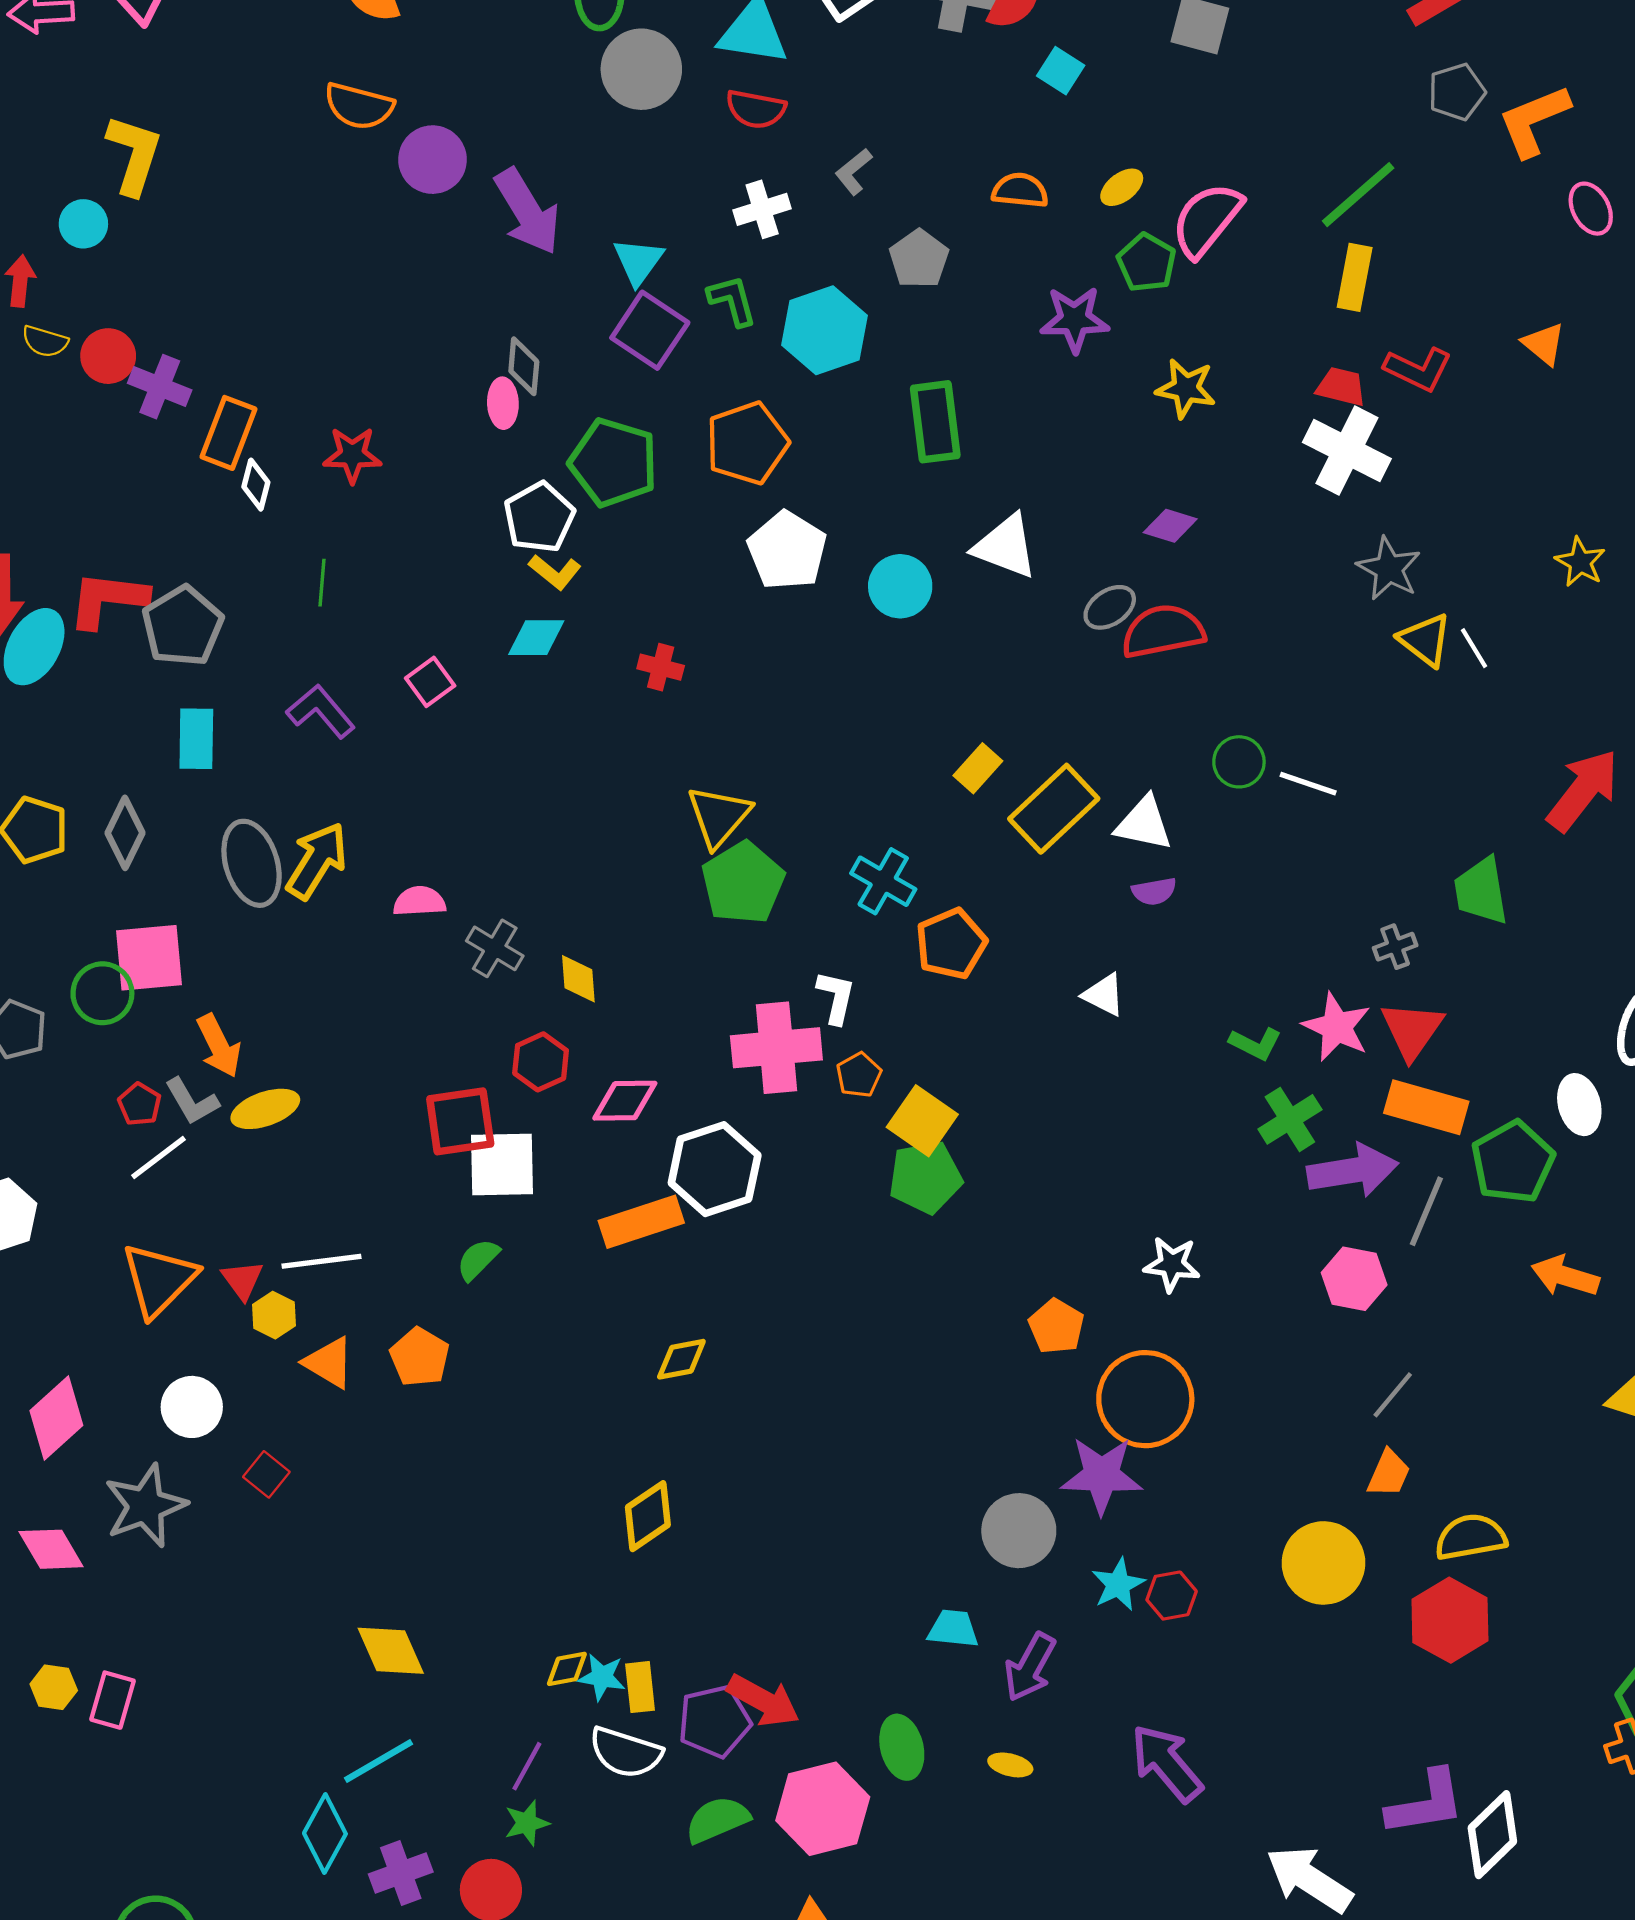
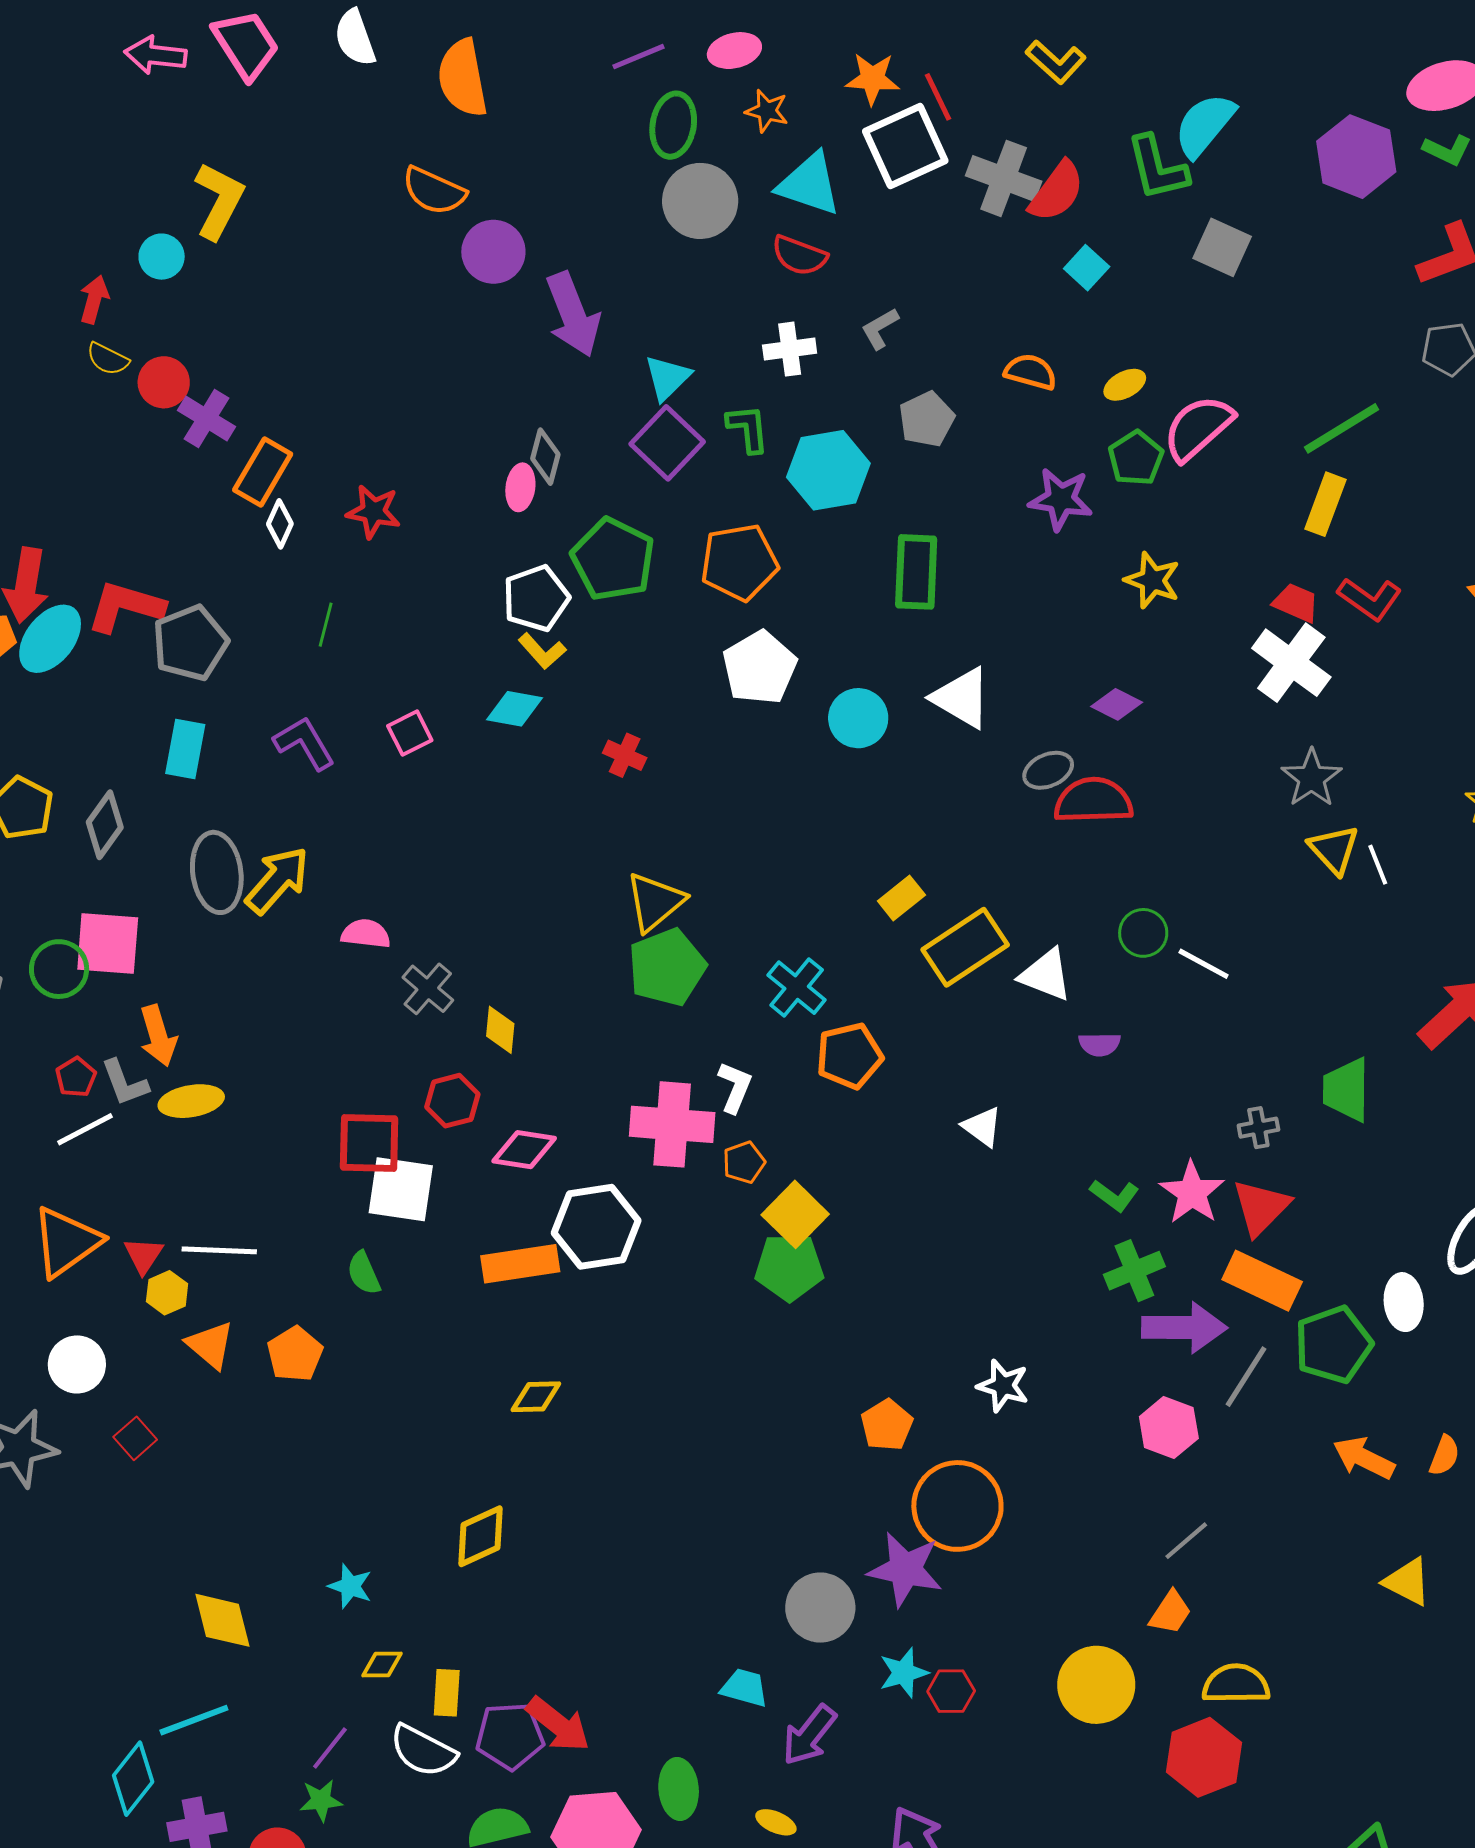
purple semicircle: (1154, 891) -> (1100, 1044), moved
green semicircle: (478, 1259) -> (364, 1273), turned -78
cyan star: (602, 1677) -> (350, 1586), moved

